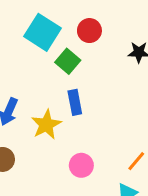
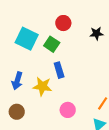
cyan square: (43, 32) -> (27, 39), moved
yellow star: (46, 125) -> (42, 86), turned -30

